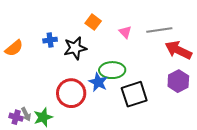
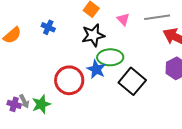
blue cross: (50, 40) -> (48, 27), turned 32
black star: (75, 48) -> (93, 35), moved
black square: (134, 94) -> (132, 81), turned -32

